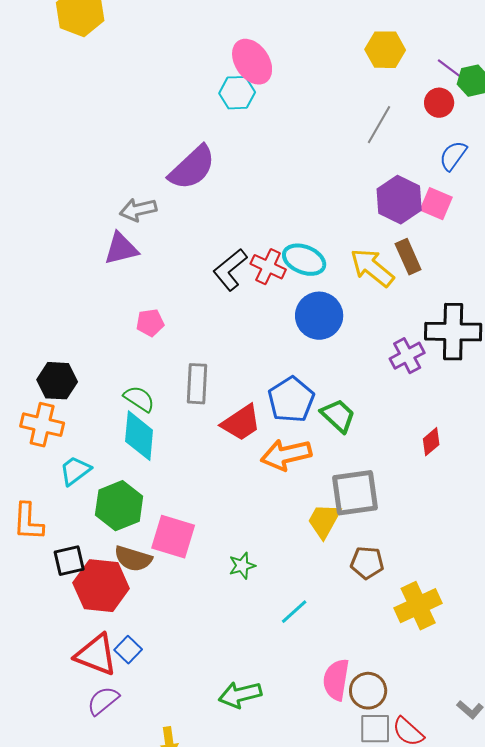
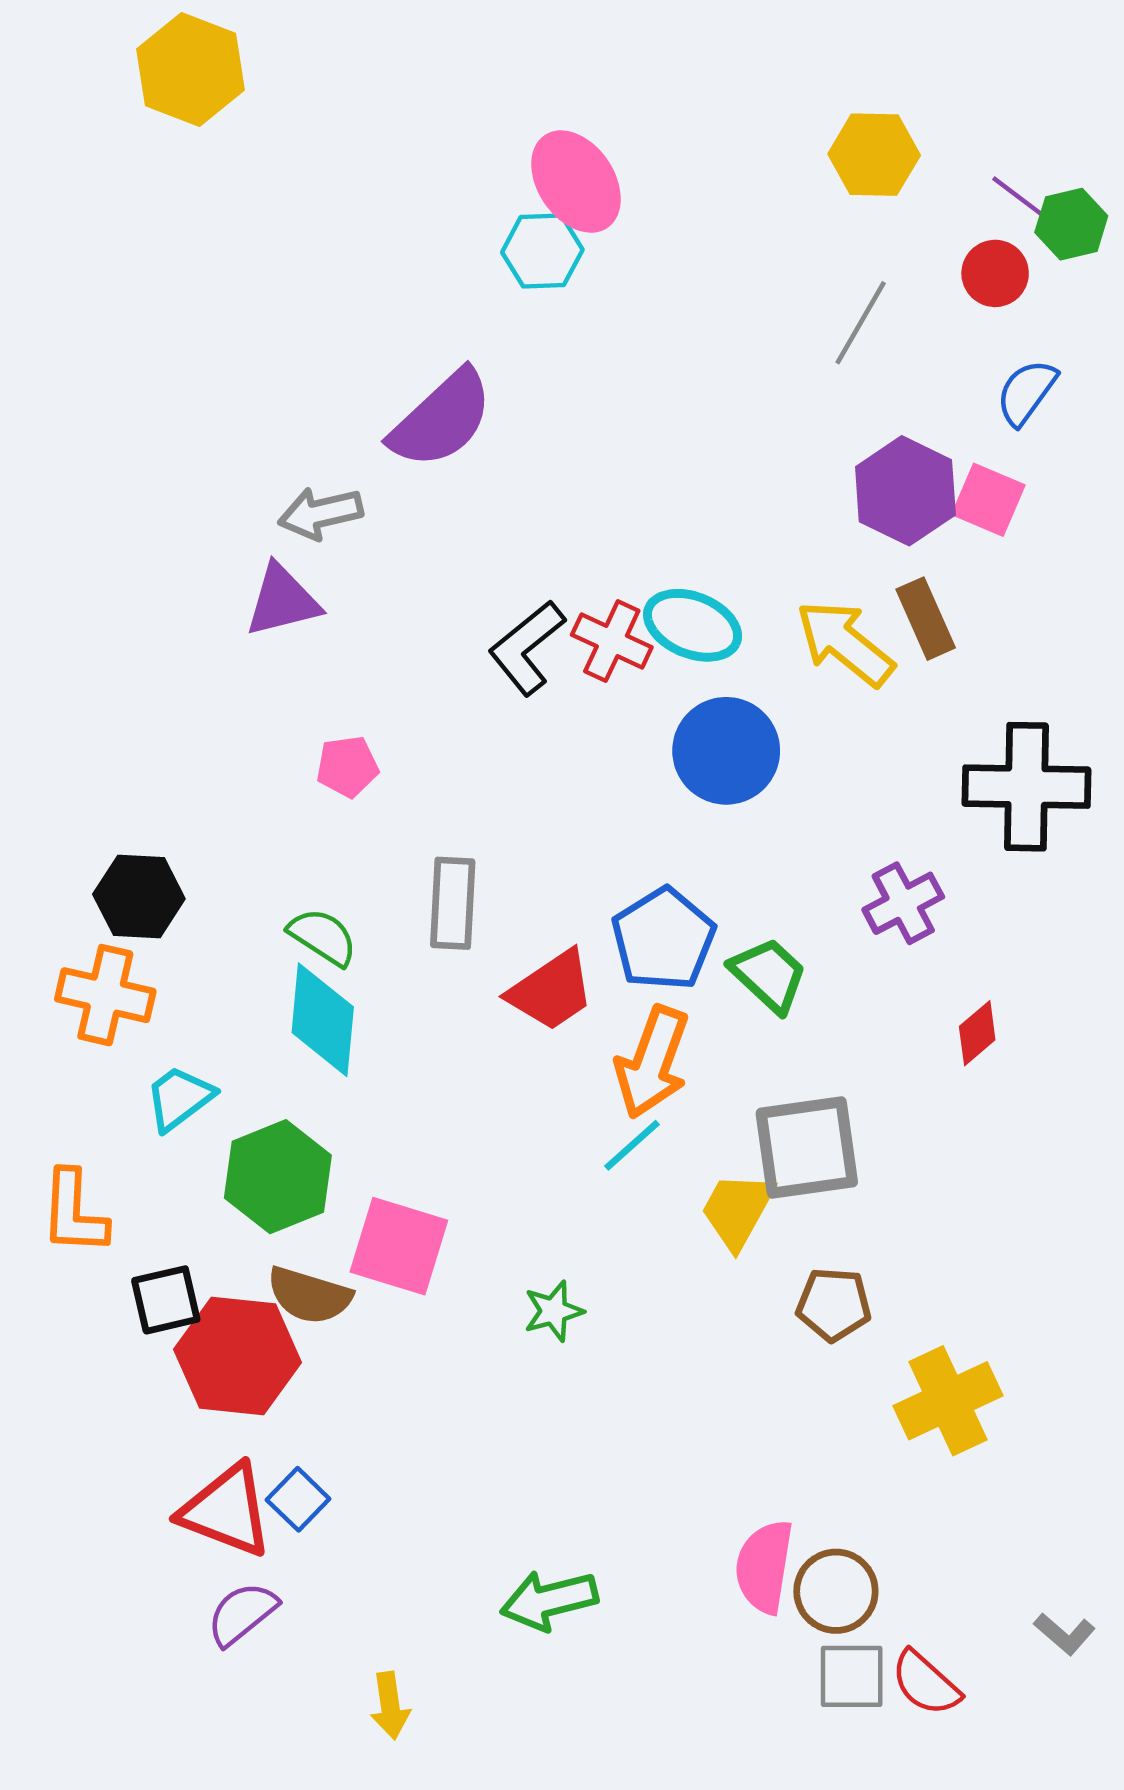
purple cross: (407, 356) -> (903, 903), moved
orange arrow: (286, 455) -> (652, 1062), turned -57
cyan line: (294, 612) -> (632, 1145), moved

